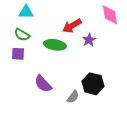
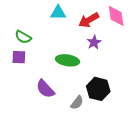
cyan triangle: (26, 12) -> (58, 13), moved
red arrow: (72, 26) -> (89, 20), moved
green ellipse: (55, 45) -> (68, 60), moved

